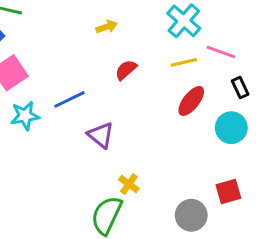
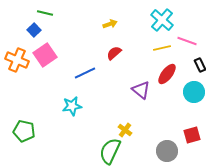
red semicircle: (126, 70) -> (114, 53), moved
cyan star: (25, 116) -> (72, 106), moved
purple triangle: (101, 135) -> (141, 90), moved

